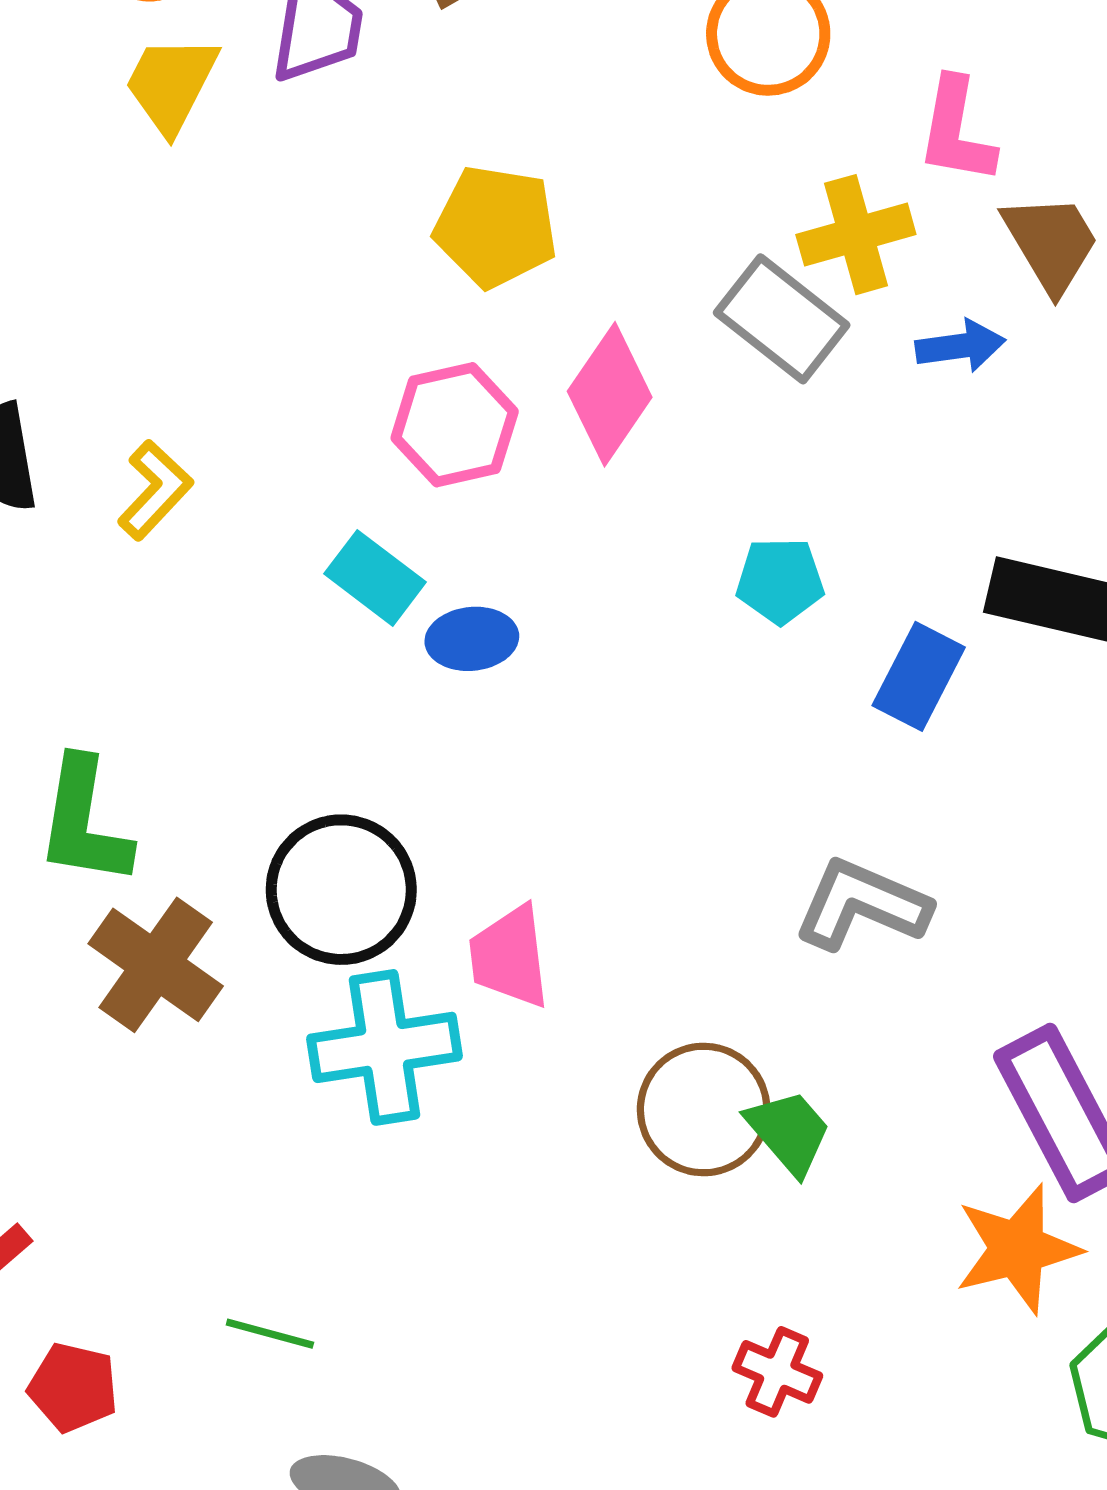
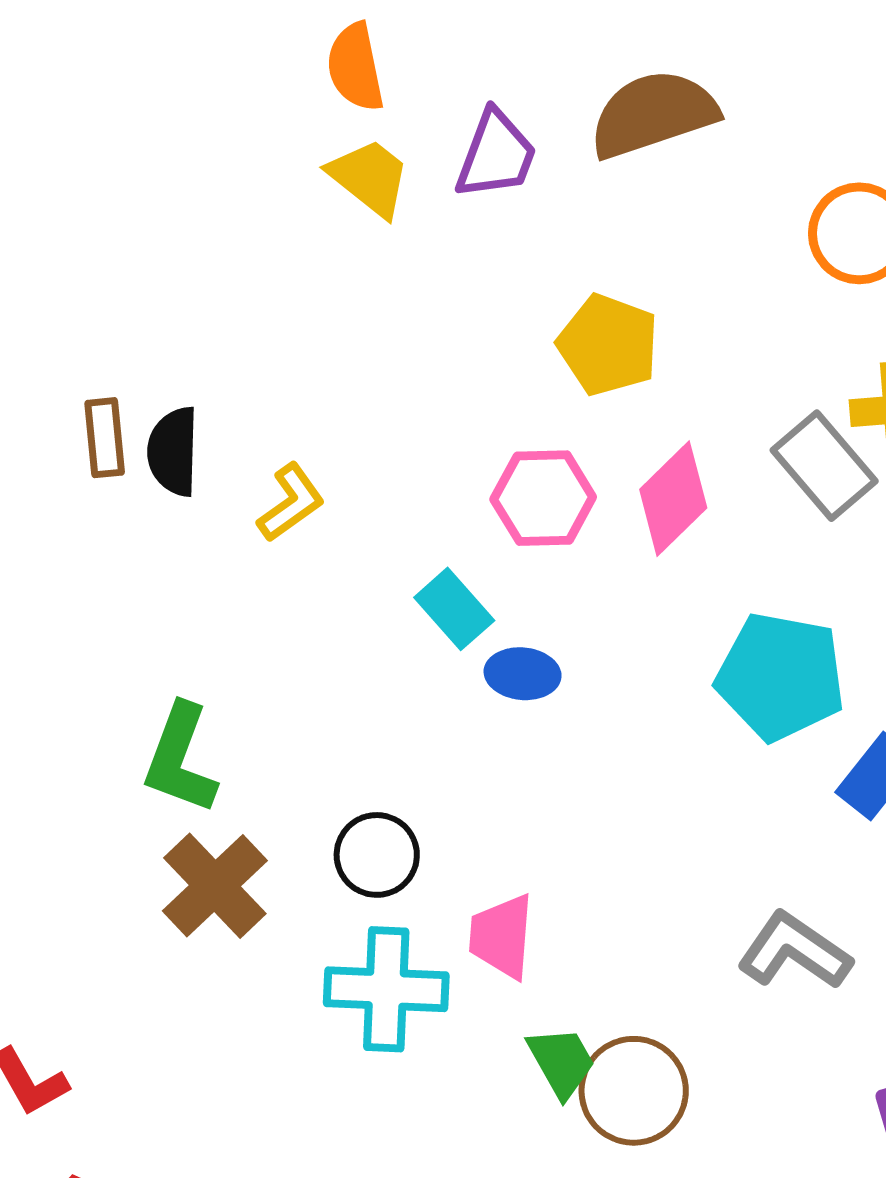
yellow trapezoid: (171, 84) -> (369, 178), turned 90
cyan pentagon: (780, 581) -> (781, 676), size x1.8
black circle: (341, 890) -> (377, 855), size x0.7
green trapezoid: (789, 1132) -> (561, 1062), moved

